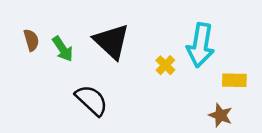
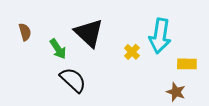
green arrow: (63, 49) -> (58, 49), moved

